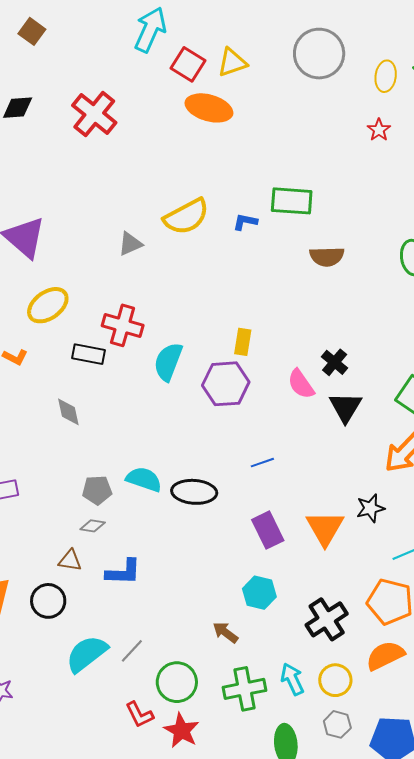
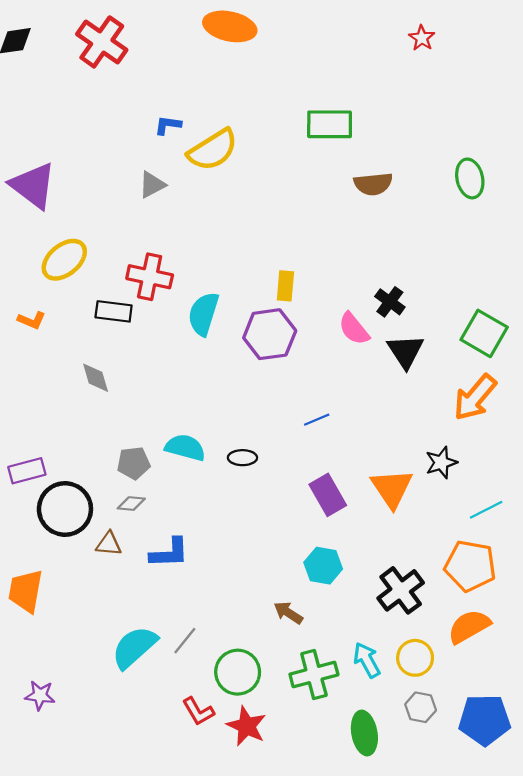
blue L-shape: (245, 222) -> (168, 125), moved
black ellipse: (194, 492) -> (242, 458), size x0.6
black circle: (48, 601) -> (65, 509), moved, size x1.4

